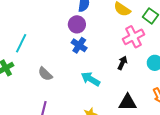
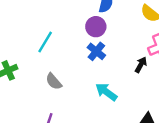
cyan line: (21, 43) -> (45, 42), moved
black arrow: (122, 63) -> (141, 65), moved

